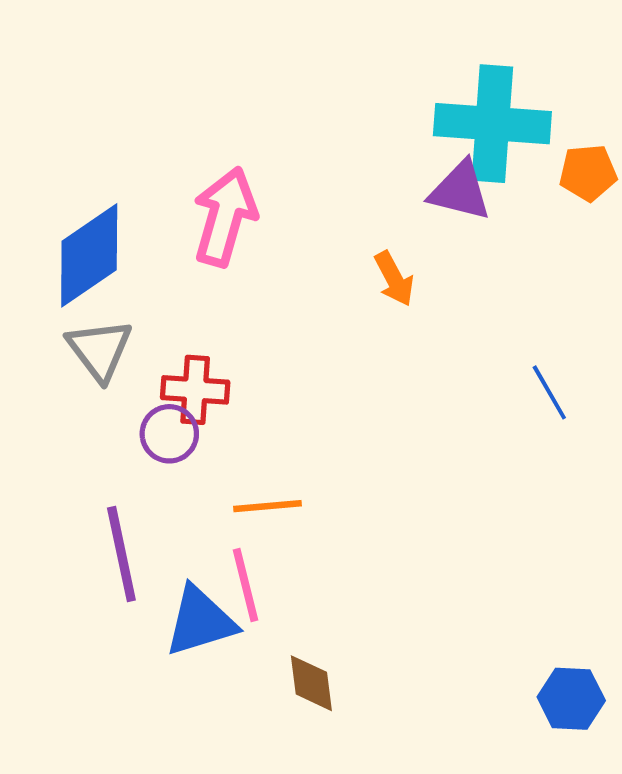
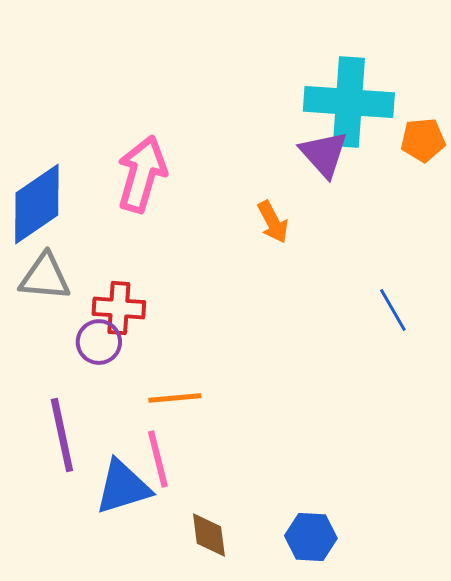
purple triangle: (460, 191) -> (324, 154), turned 34
gray triangle: (100, 350) -> (45, 277), turned -48
blue hexagon: (571, 699) -> (311, 537), moved

